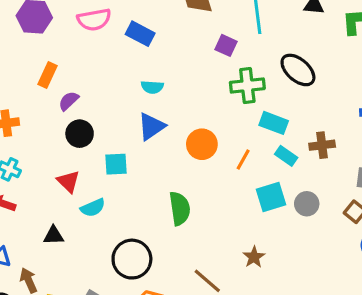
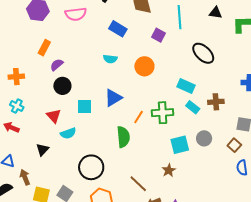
blue rectangle: (140, 34) -> (118, 29), moved
green cross: (247, 85) -> (163, 113), moved
blue triangle: (151, 127) -> (113, 98), moved
orange circle: (202, 144) -> (144, 66), moved
orange line: (243, 159) -> (139, 117), moved
cyan square: (271, 197) -> (180, 145), moved
black triangle: (54, 235) -> (42, 150), turned -48

